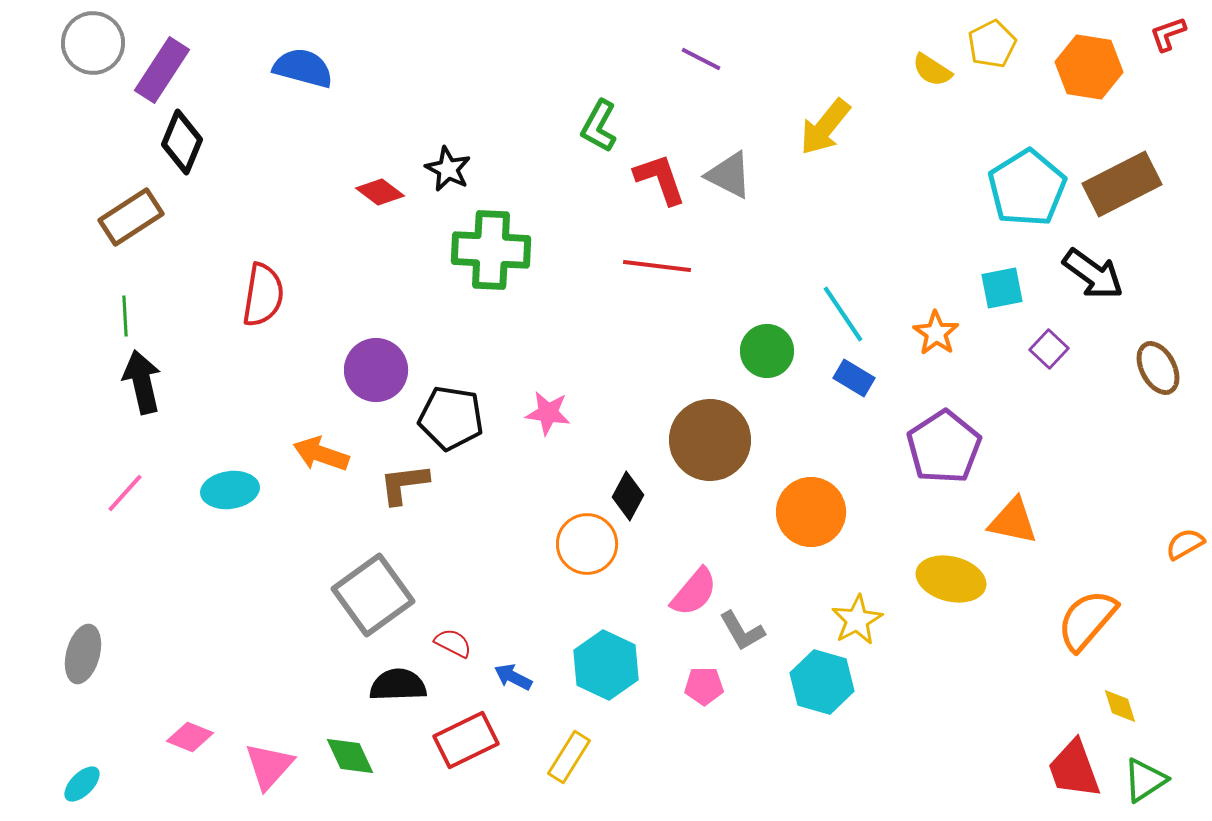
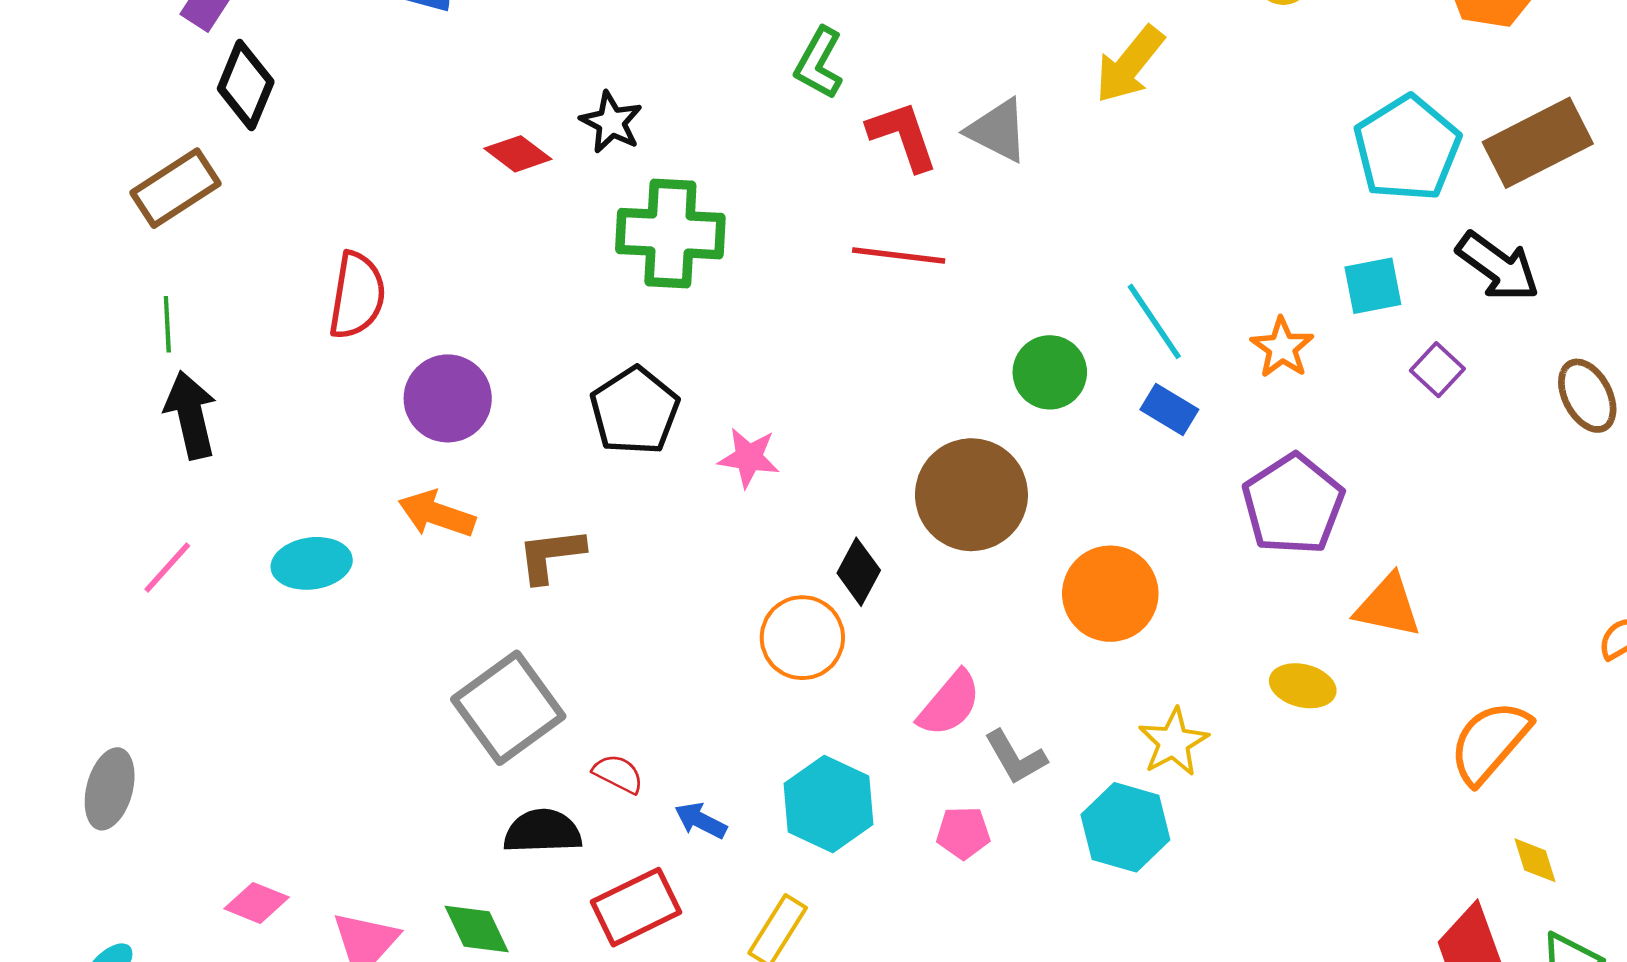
purple circle: (376, 370) -> (448, 398), moved
black pentagon: (451, 418) -> (635, 411), moved, turned 30
yellow ellipse: (951, 579) -> (1303, 686), size x0.7

